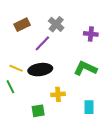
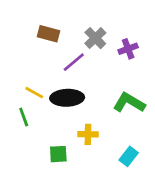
brown rectangle: (22, 25) -> (49, 34), turned 35
purple cross: (91, 34) -> (128, 49), moved, turned -32
cyan rectangle: (89, 107) -> (129, 156), turned 32

